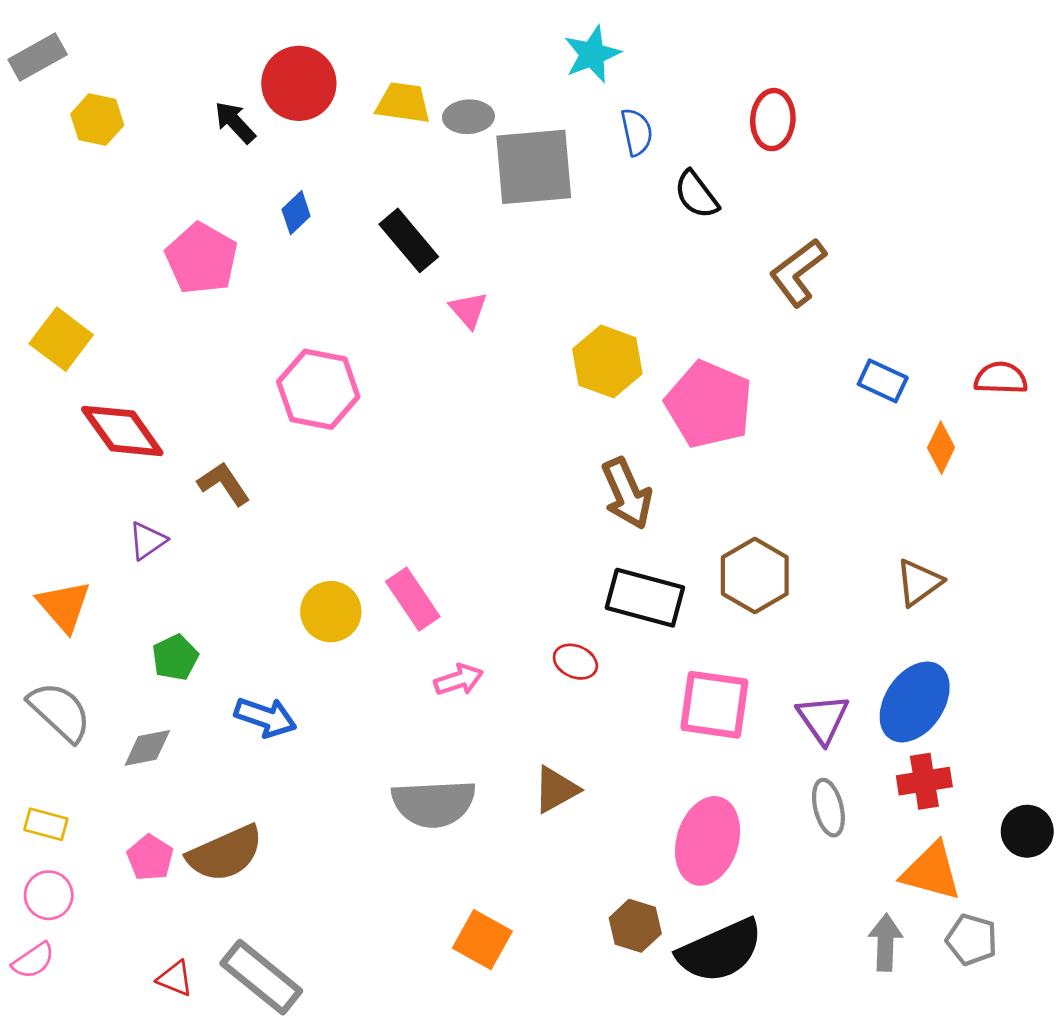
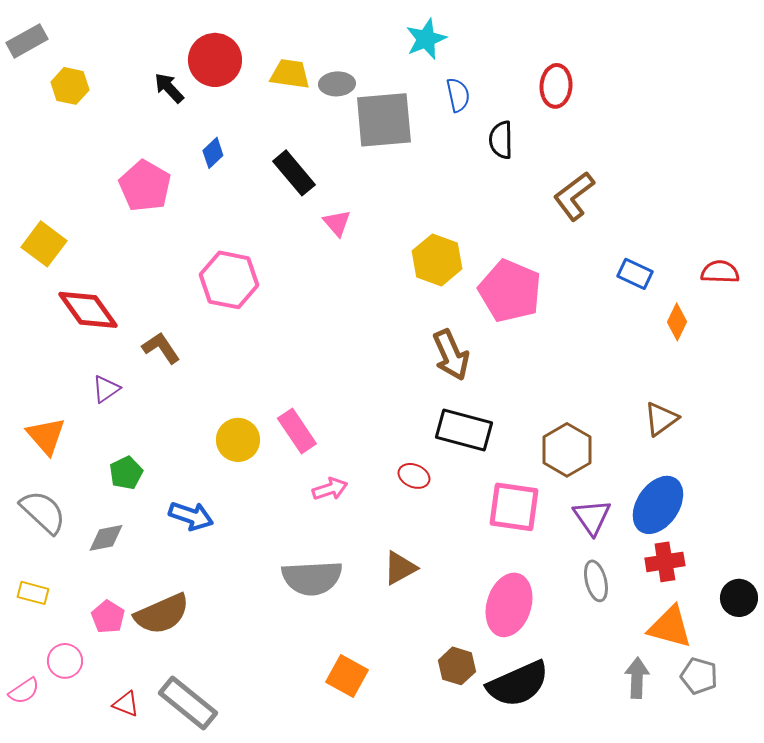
black semicircle: (696, 195) -> (501, 140), turned 36
brown hexagon: (755, 575) -> (567, 450), moved
pink circle: (49, 895) -> (65, 661), moved

